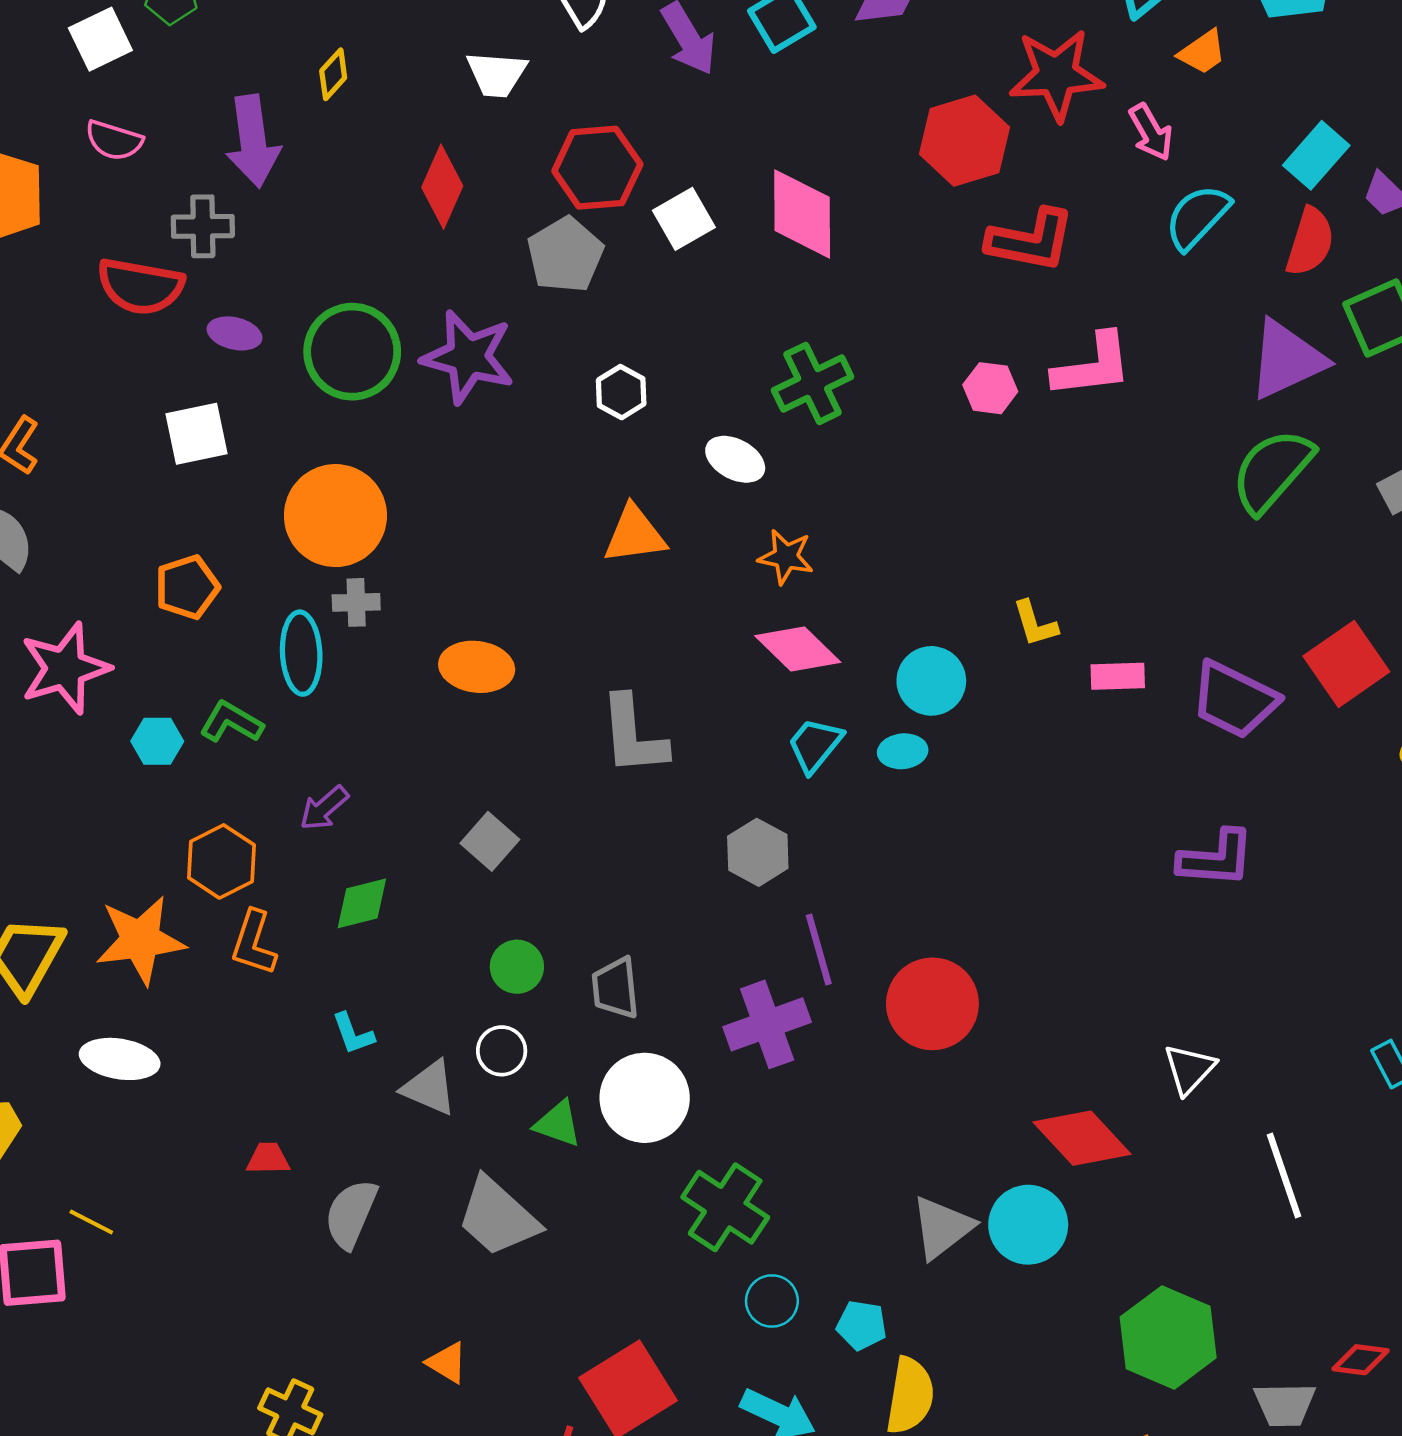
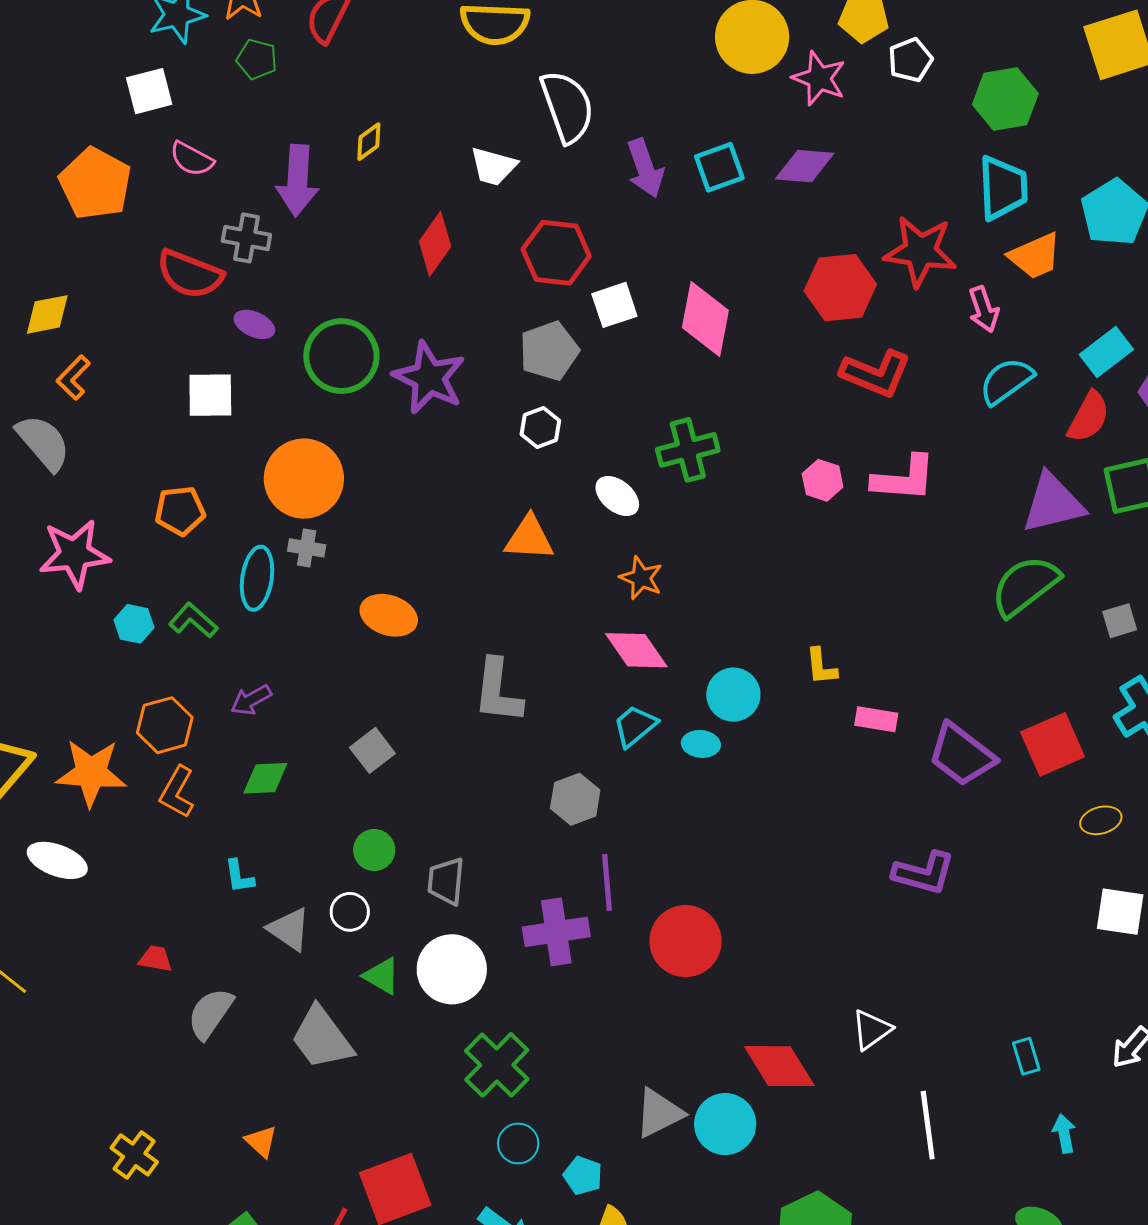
white square: (100, 39) -> (149, 91), moved
orange trapezoid: (1202, 52) -> (1035, 256), size x1.4
gray pentagon: (565, 255) -> (549, 351), moved

